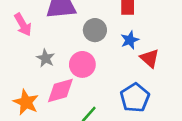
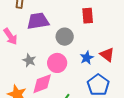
blue star: (130, 40) -> (87, 58), moved

